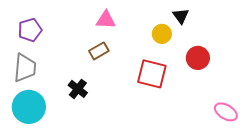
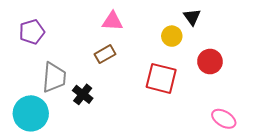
gray trapezoid: (25, 68) -> (54, 77), moved
pink ellipse: (226, 112) -> (224, 119), moved

